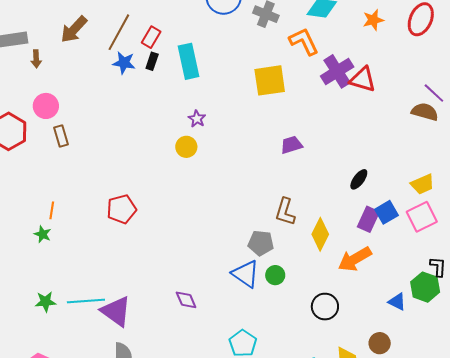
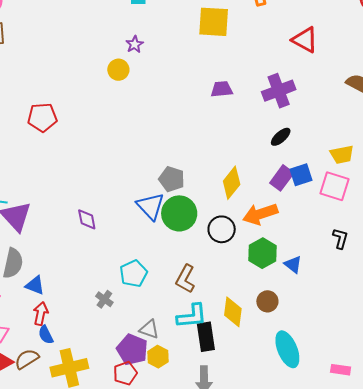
purple cross: (337, 71) -> (279, 91), moved
brown L-shape: (285, 212) -> (185, 279), moved
pink square: (422, 217) -> (335, 186), turned 32
green circle: (275, 275) -> (179, 213), size x1.8
green hexagon: (425, 287) -> (263, 253), moved
black circle: (325, 307) -> (222, 229), moved

